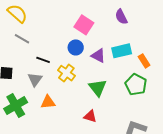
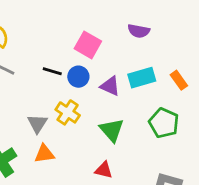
purple semicircle: (121, 17) -> (139, 31), turned -49
black line: (43, 60) -> (52, 71), moved
orange rectangle: (144, 61) -> (179, 80), moved
gray triangle: (35, 79) -> (37, 124), moved

